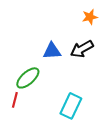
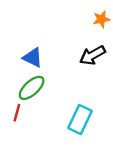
blue triangle: (52, 51) -> (33, 57), moved, turned 30

